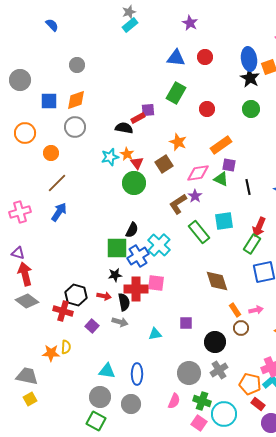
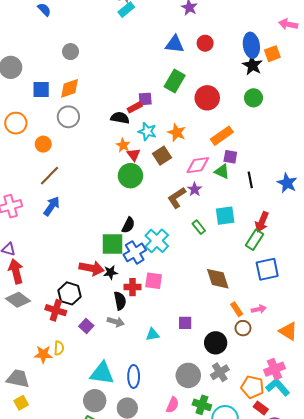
red circle: (207, 109) -> (207, 98), size x1.5
cyan star: (110, 157) -> (147, 131), moved, turned 30
green rectangle: (199, 232) -> (199, 227), size x0.6
red cross: (136, 289) -> (133, 287), size x0.7
red arrow: (104, 296) -> (92, 268), moved, size x1.6
cyan triangle: (107, 371) -> (102, 373), size x1.4

